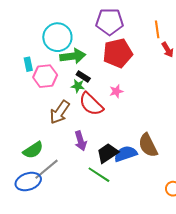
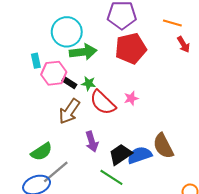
orange line: (157, 29) -> (172, 23), turned -66
black rectangle: (83, 77) -> (69, 83), moved
pink star: (116, 91) -> (131, 98), moved

